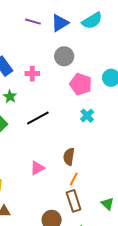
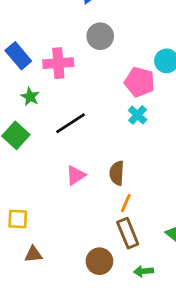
pink cross: (32, 74) -> (58, 63), size x1.5
pink pentagon: (81, 84) -> (140, 82), moved
pink triangle: (37, 168) -> (76, 175), moved

